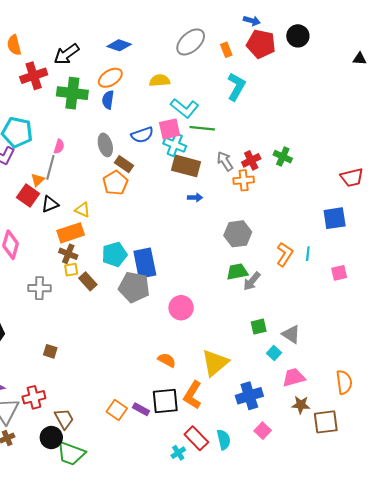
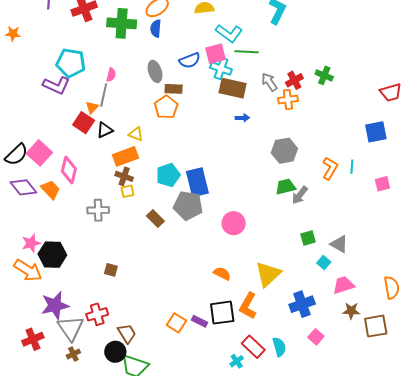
brown rectangle: (124, 164) -> (174, 89), turned -30
brown rectangle: (88, 281) -> (155, 219), moved

